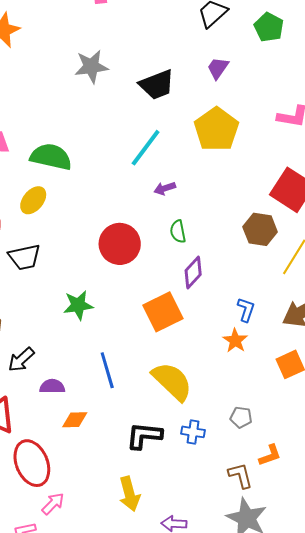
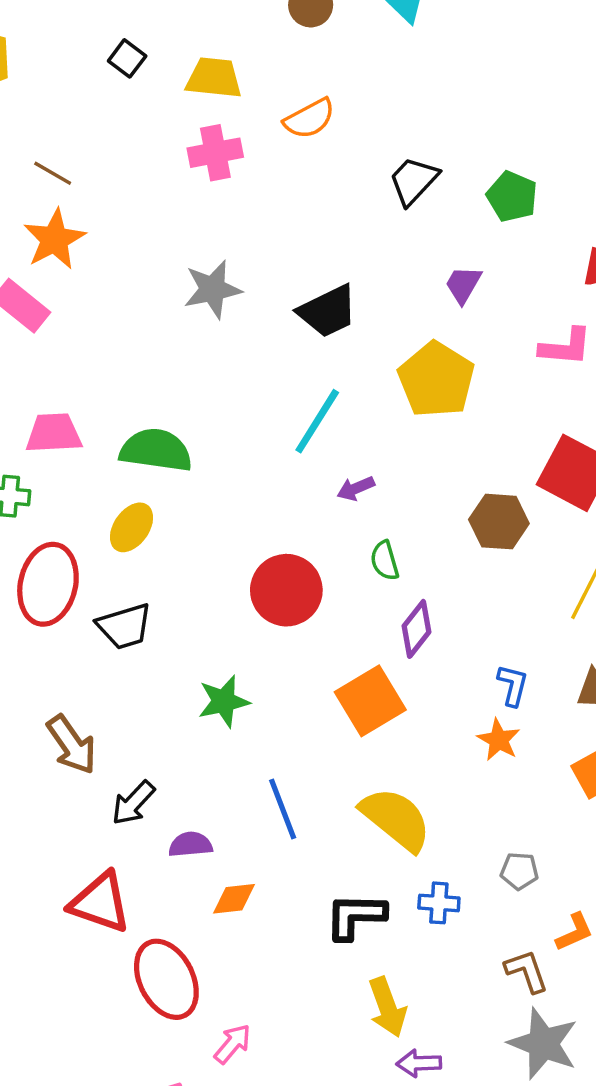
purple trapezoid: (218, 68) -> (463, 285), moved
brown hexagon: (260, 229) -> (499, 522), moved
yellow arrow: (129, 494) -> (387, 1007), moved
pink arrow: (53, 504) -> (233, 1044), moved

